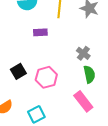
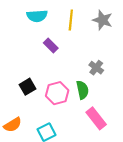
purple rectangle: (40, 32) -> (51, 45), turned 48
green semicircle: (89, 74) -> (82, 90), moved

